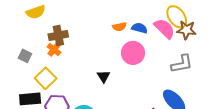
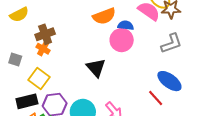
orange semicircle: (120, 27) -> (104, 16), size x1.6
blue semicircle: (139, 28) -> (126, 25), moved
black triangle: (104, 76) -> (96, 68), size x1.5

